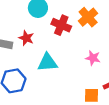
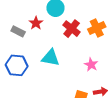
red star: (26, 38) -> (36, 23), moved

